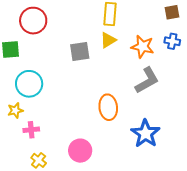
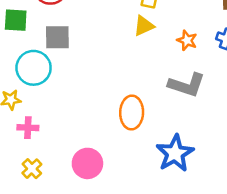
orange star: (143, 47) -> (187, 40), size x0.7
gray square: (80, 51) -> (57, 37), moved
gray L-shape: (147, 80) -> (187, 85), turned 40

